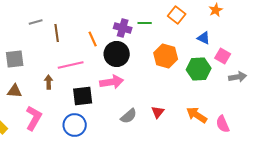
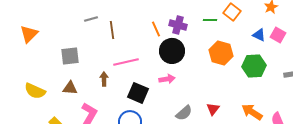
green line: (145, 23) -> (210, 20), moved
orange line: (93, 39) -> (156, 29), moved
pink square: (223, 56) -> (278, 35), moved
pink arrow: (112, 82) -> (167, 79), size x0.7
black square: (83, 96) -> (138, 93), turned 30

